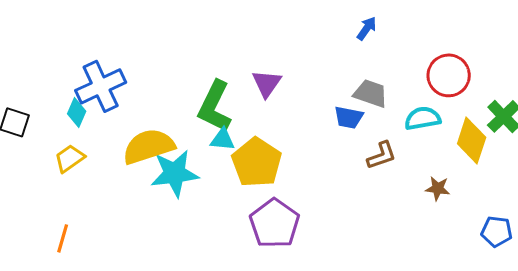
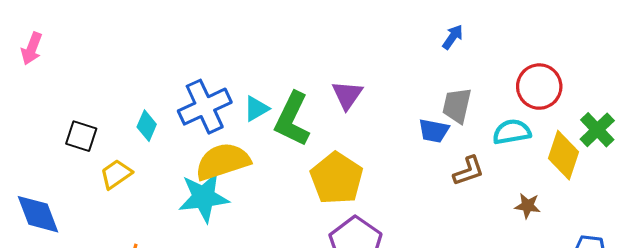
blue cross: (101, 86) -> (205, 107), moved
gray trapezoid: (371, 93) -> (457, 106), turned -96
cyan triangle: (223, 139) -> (256, 109), moved, turned -36
yellow trapezoid: (70, 158) -> (116, 174), moved
cyan star: (175, 173) -> (204, 197), moved

